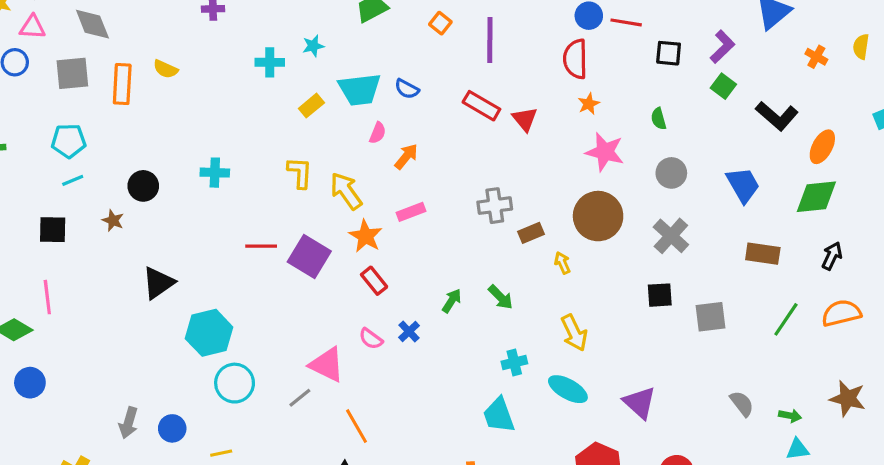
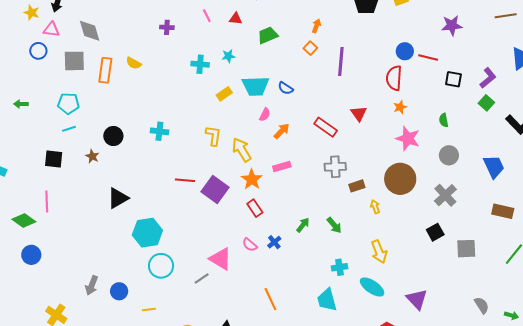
red rectangle: (481, 106) -> (326, 127), moved
black square: (660, 295) -> (435, 232), turned -30
orange line: (356, 426) -> (270, 299), moved

